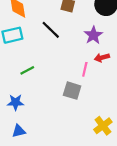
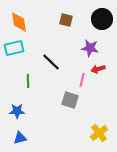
black line: (51, 30) -> (51, 62), moved
purple star: (93, 35) -> (90, 48), turned -30
green line: (27, 70) -> (28, 81), turned -64

